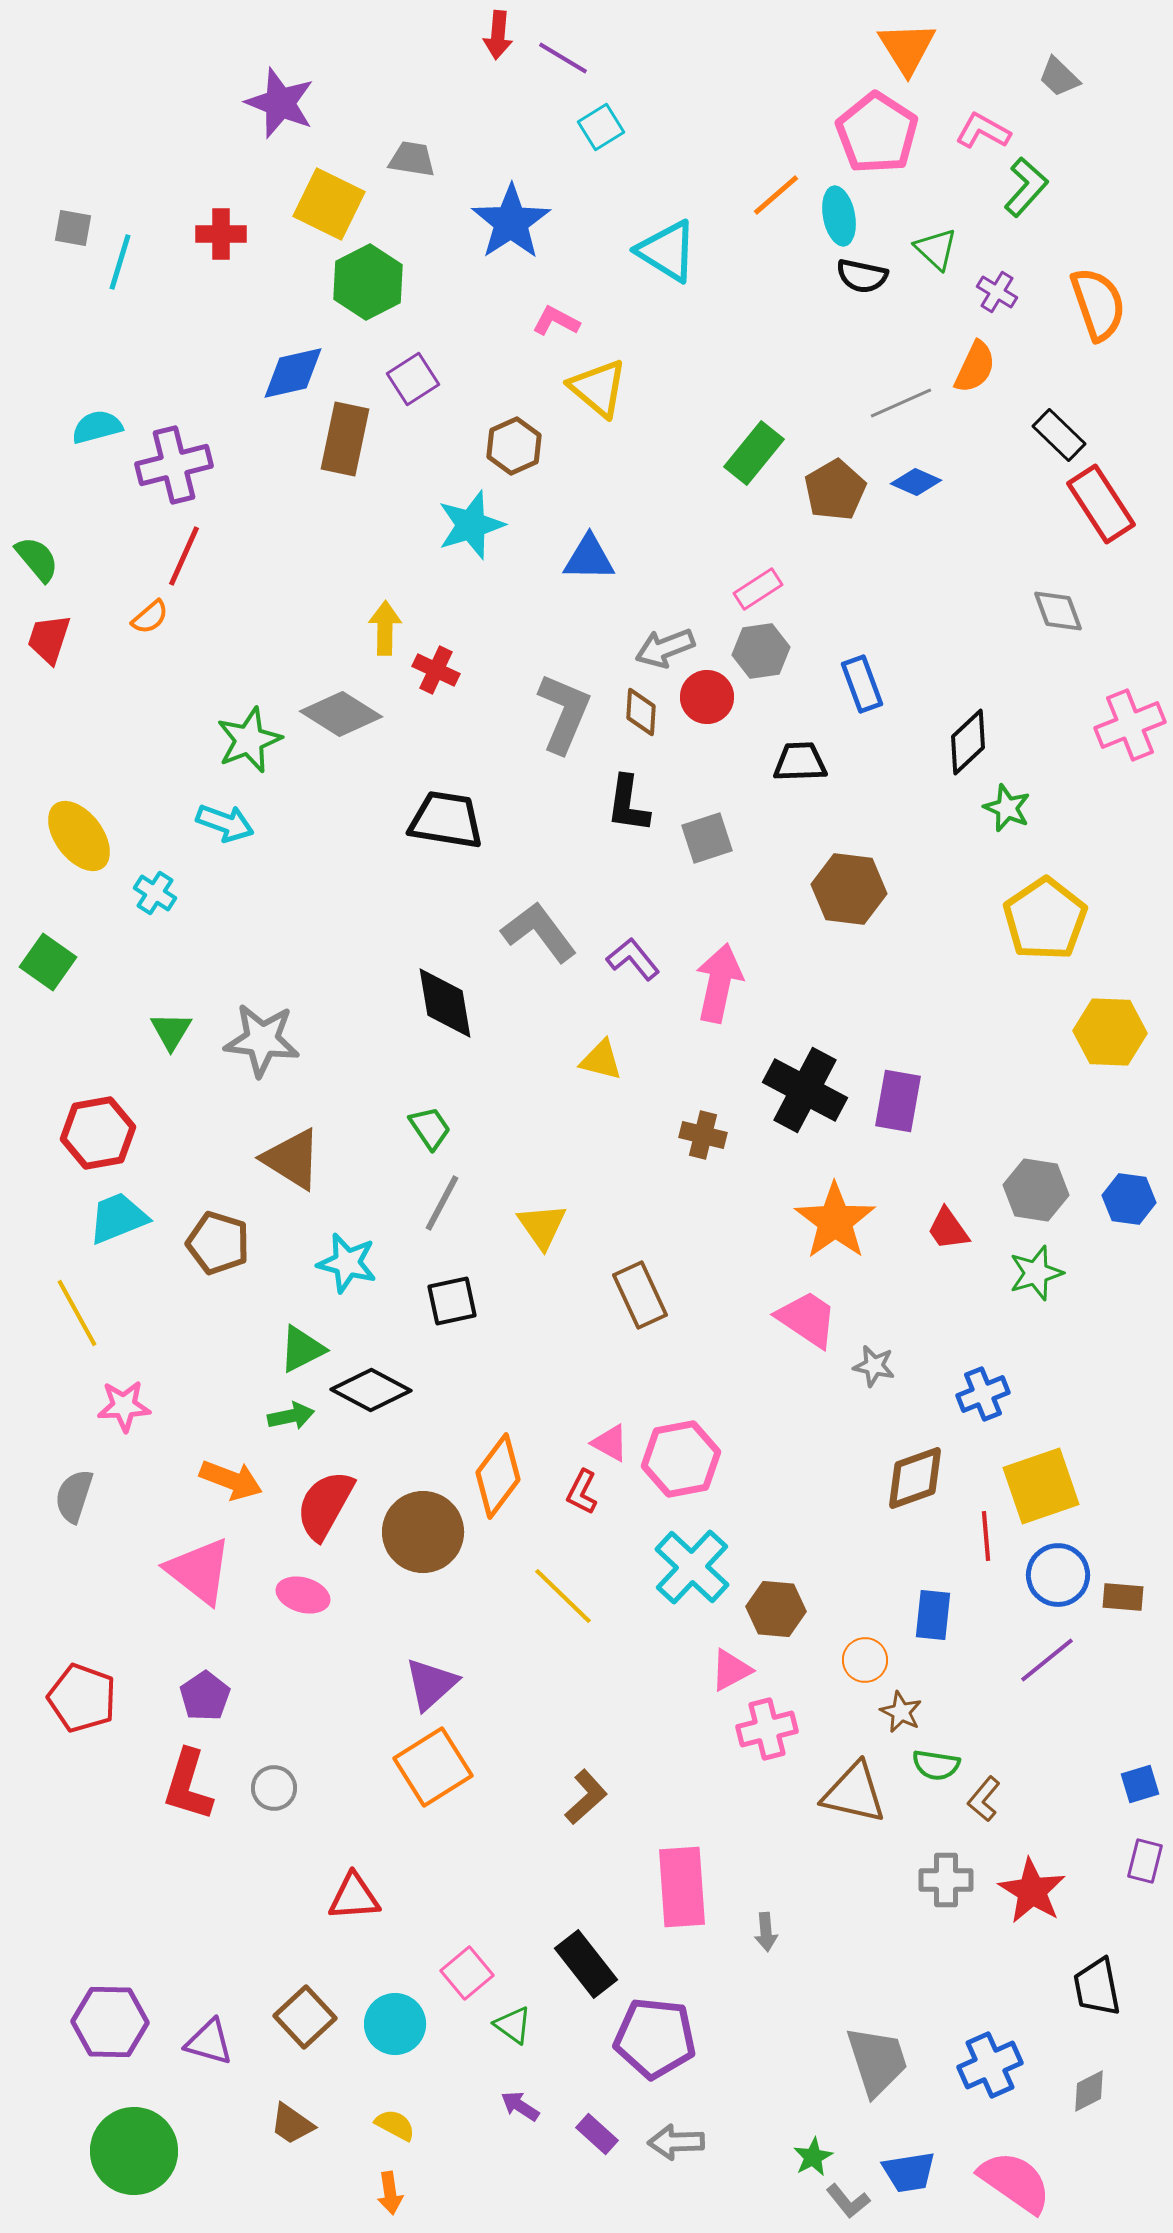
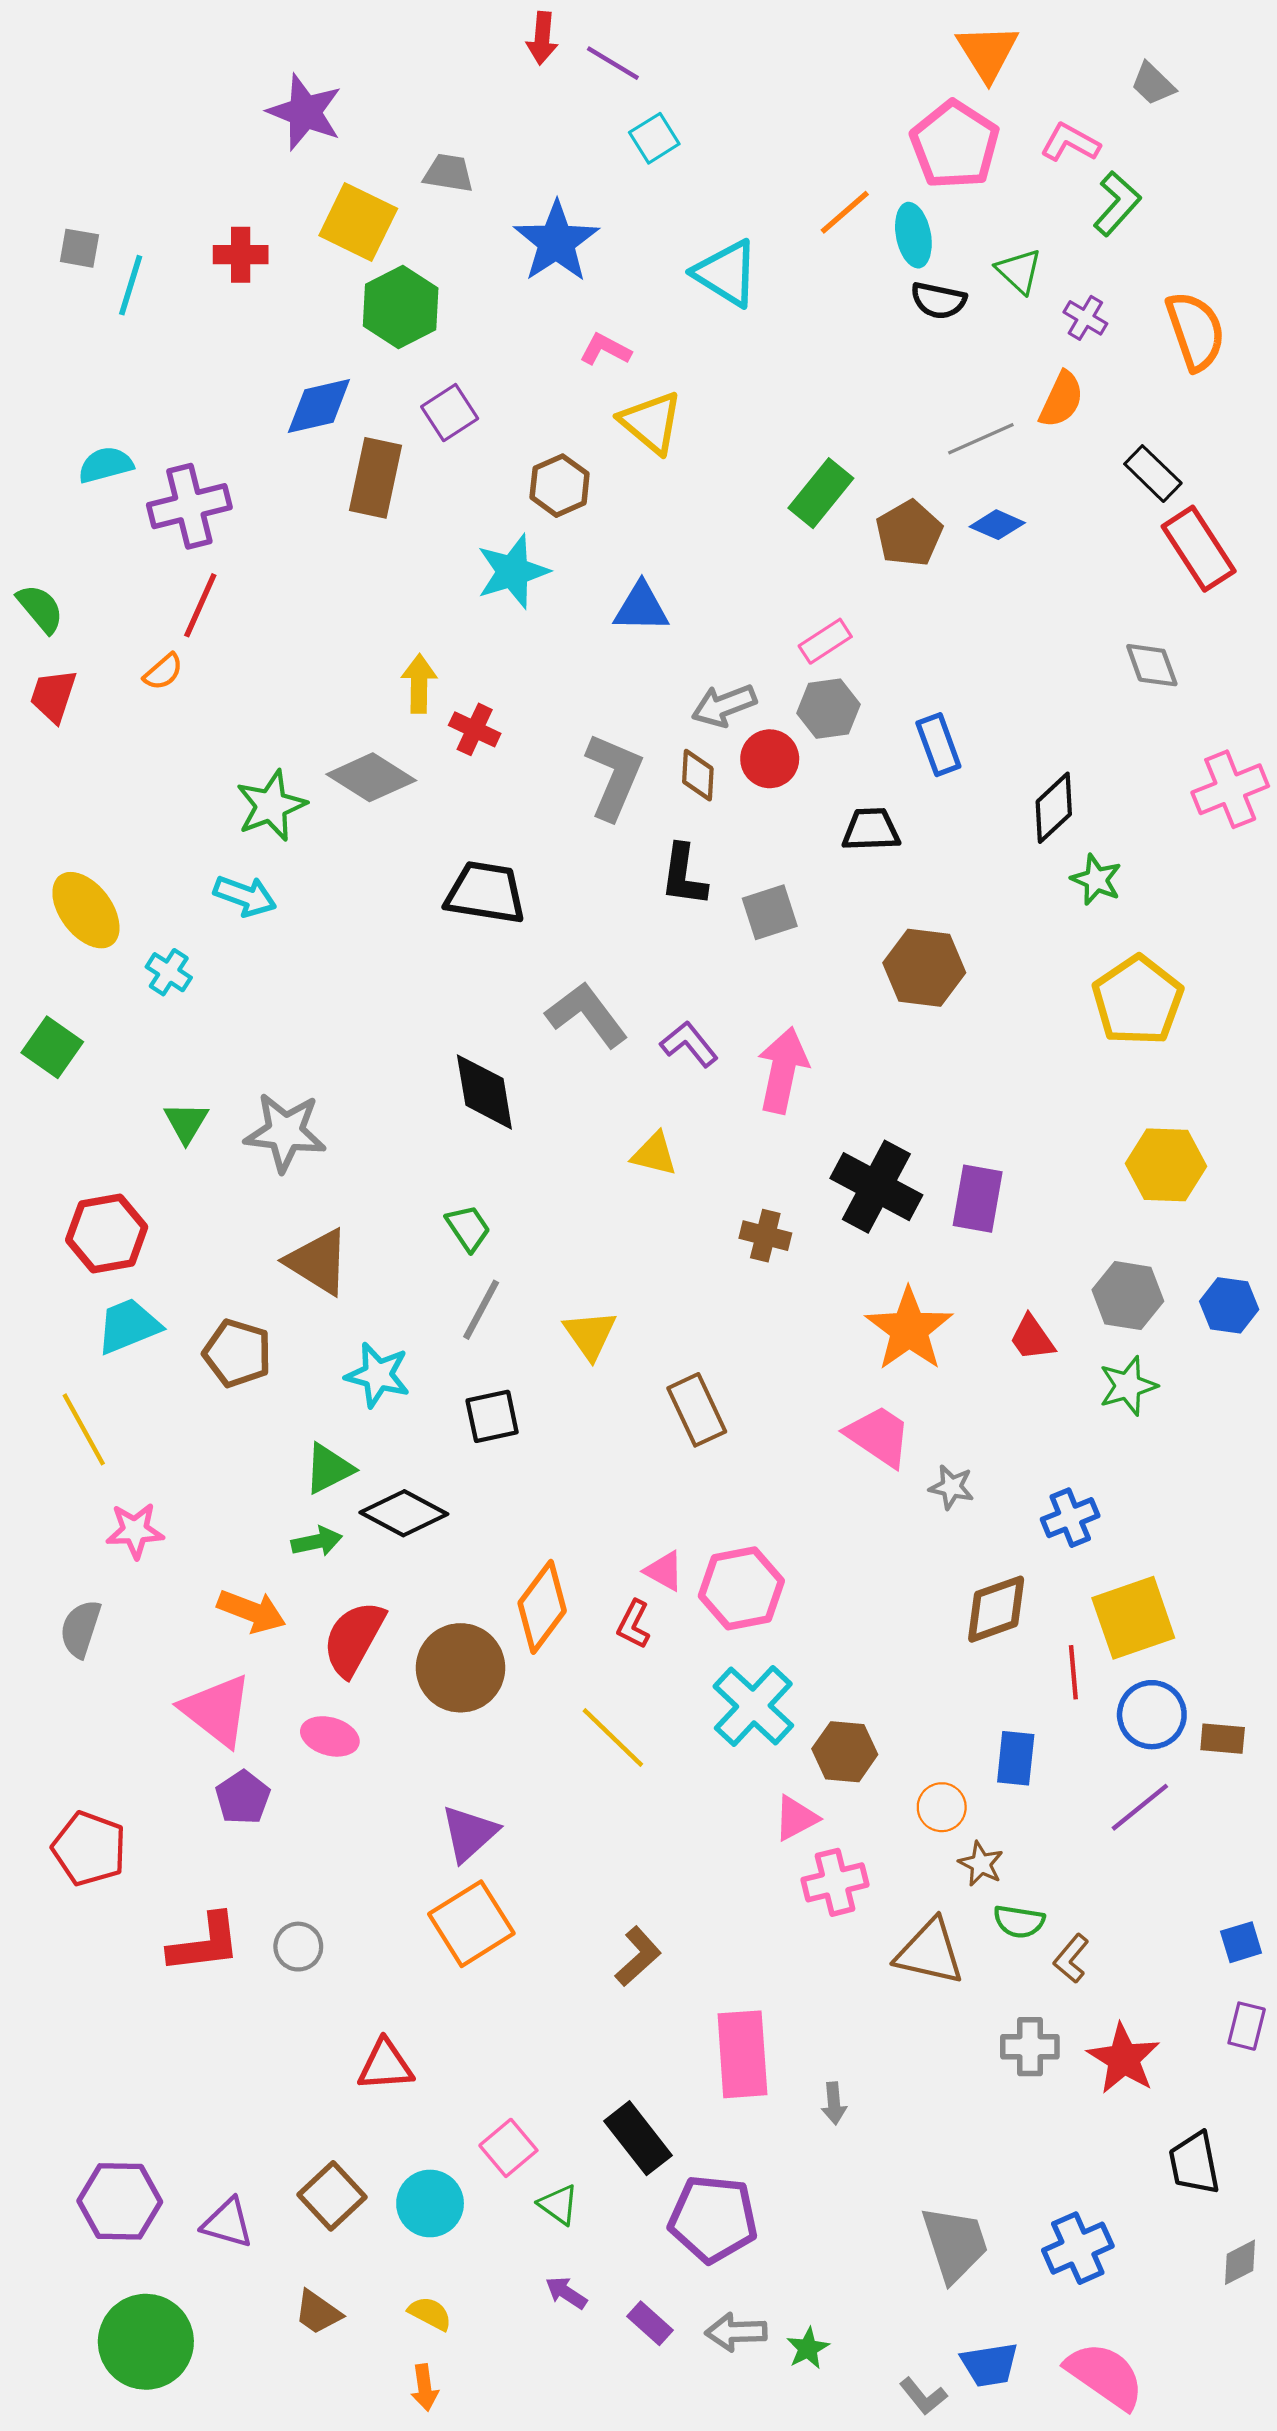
yellow hexagon: (1110, 1032) -> (1166, 1165), moved
purple pentagon: (205, 1696) -> (243, 1797), moved
red L-shape: (188, 1785) -> (205, 1943), turned -114
gray diamond: (1089, 2091) -> (1240, 2262), moved
green star: (813, 2157) -> (808, 2348), moved

